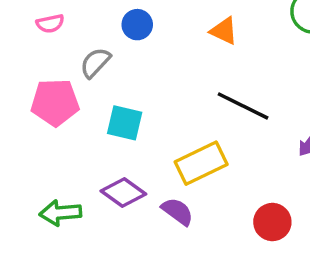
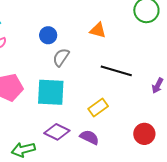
gray semicircle: (95, 63) -> (61, 57), moved
cyan square: (125, 123) -> (51, 92), size x1.4
yellow rectangle: (201, 163) -> (98, 107), size x0.7

